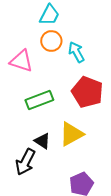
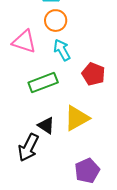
cyan arrow: (76, 52) -> (62, 50), moved
red pentagon: (87, 92) -> (93, 74), size x0.7

